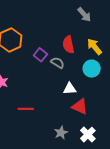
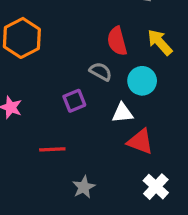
purple square: (40, 55) -> (74, 101), moved, turned 32
cyan circle: (92, 69) -> (142, 81), moved
gray star: (61, 133) -> (84, 187), moved

